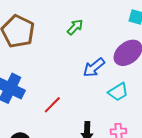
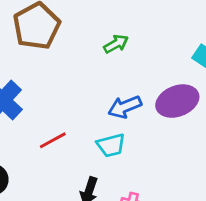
cyan trapezoid: (118, 92) -> (111, 145), moved

